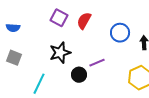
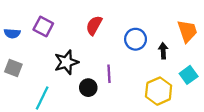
purple square: (59, 18) -> (43, 27), moved
purple line: (97, 63) -> (109, 74), turned -70

